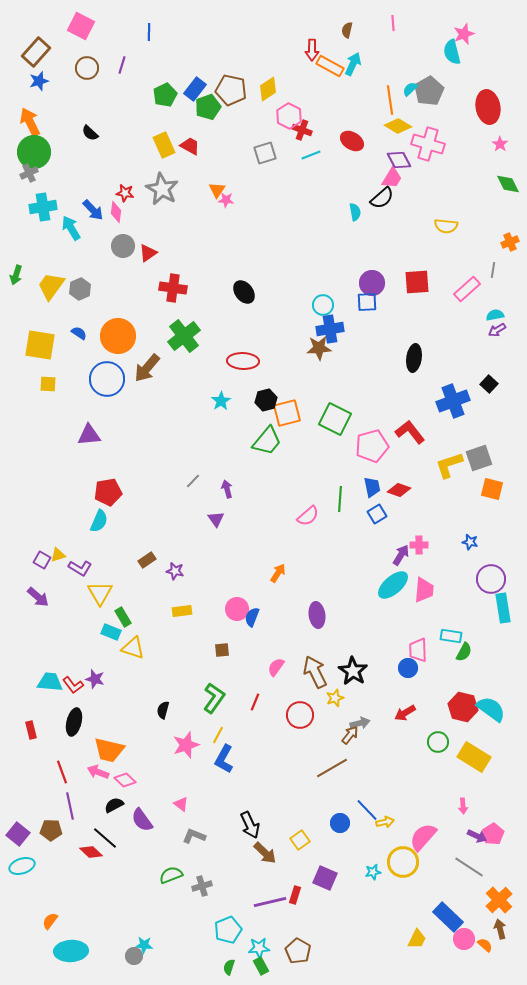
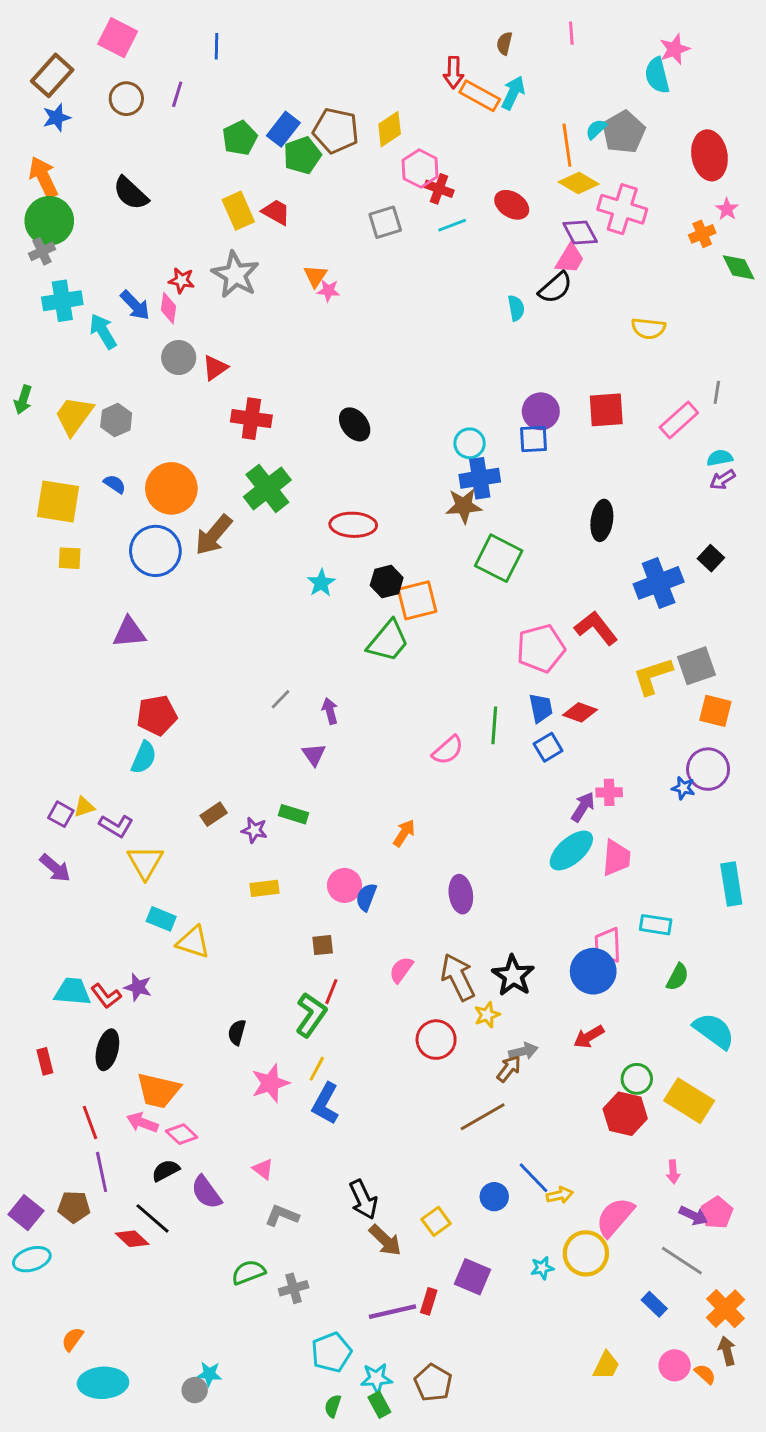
black semicircle: (90, 133) -> (131, 193), size x1.5
orange cross: (510, 242) -> (702, 234), moved
green square: (335, 419) -> (499, 558), moved
purple circle: (491, 579) -> (708, 769), moved
green rectangle: (123, 617) -> (294, 814), moved, turned -42
green semicircle: (464, 652) -> (677, 977), moved
blue circle: (408, 668) -> (593, 971), size x1.6
red line: (255, 702) -> (331, 992), moved
red hexagon: (463, 707) -> (625, 1114), moved
blue rectangle: (448, 917) -> (654, 1304), moved, size x0.6

